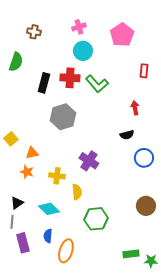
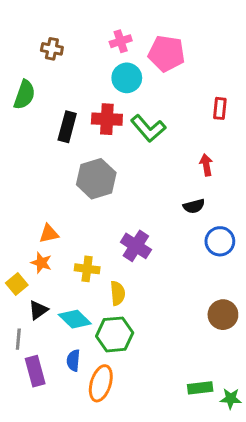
pink pentagon: (122, 35) -> (166, 53), moved, turned -30
yellow square: (11, 139) -> (17, 284), moved
black triangle: (17, 203) -> (38, 310), moved
green hexagon: (96, 219) -> (115, 334), moved

